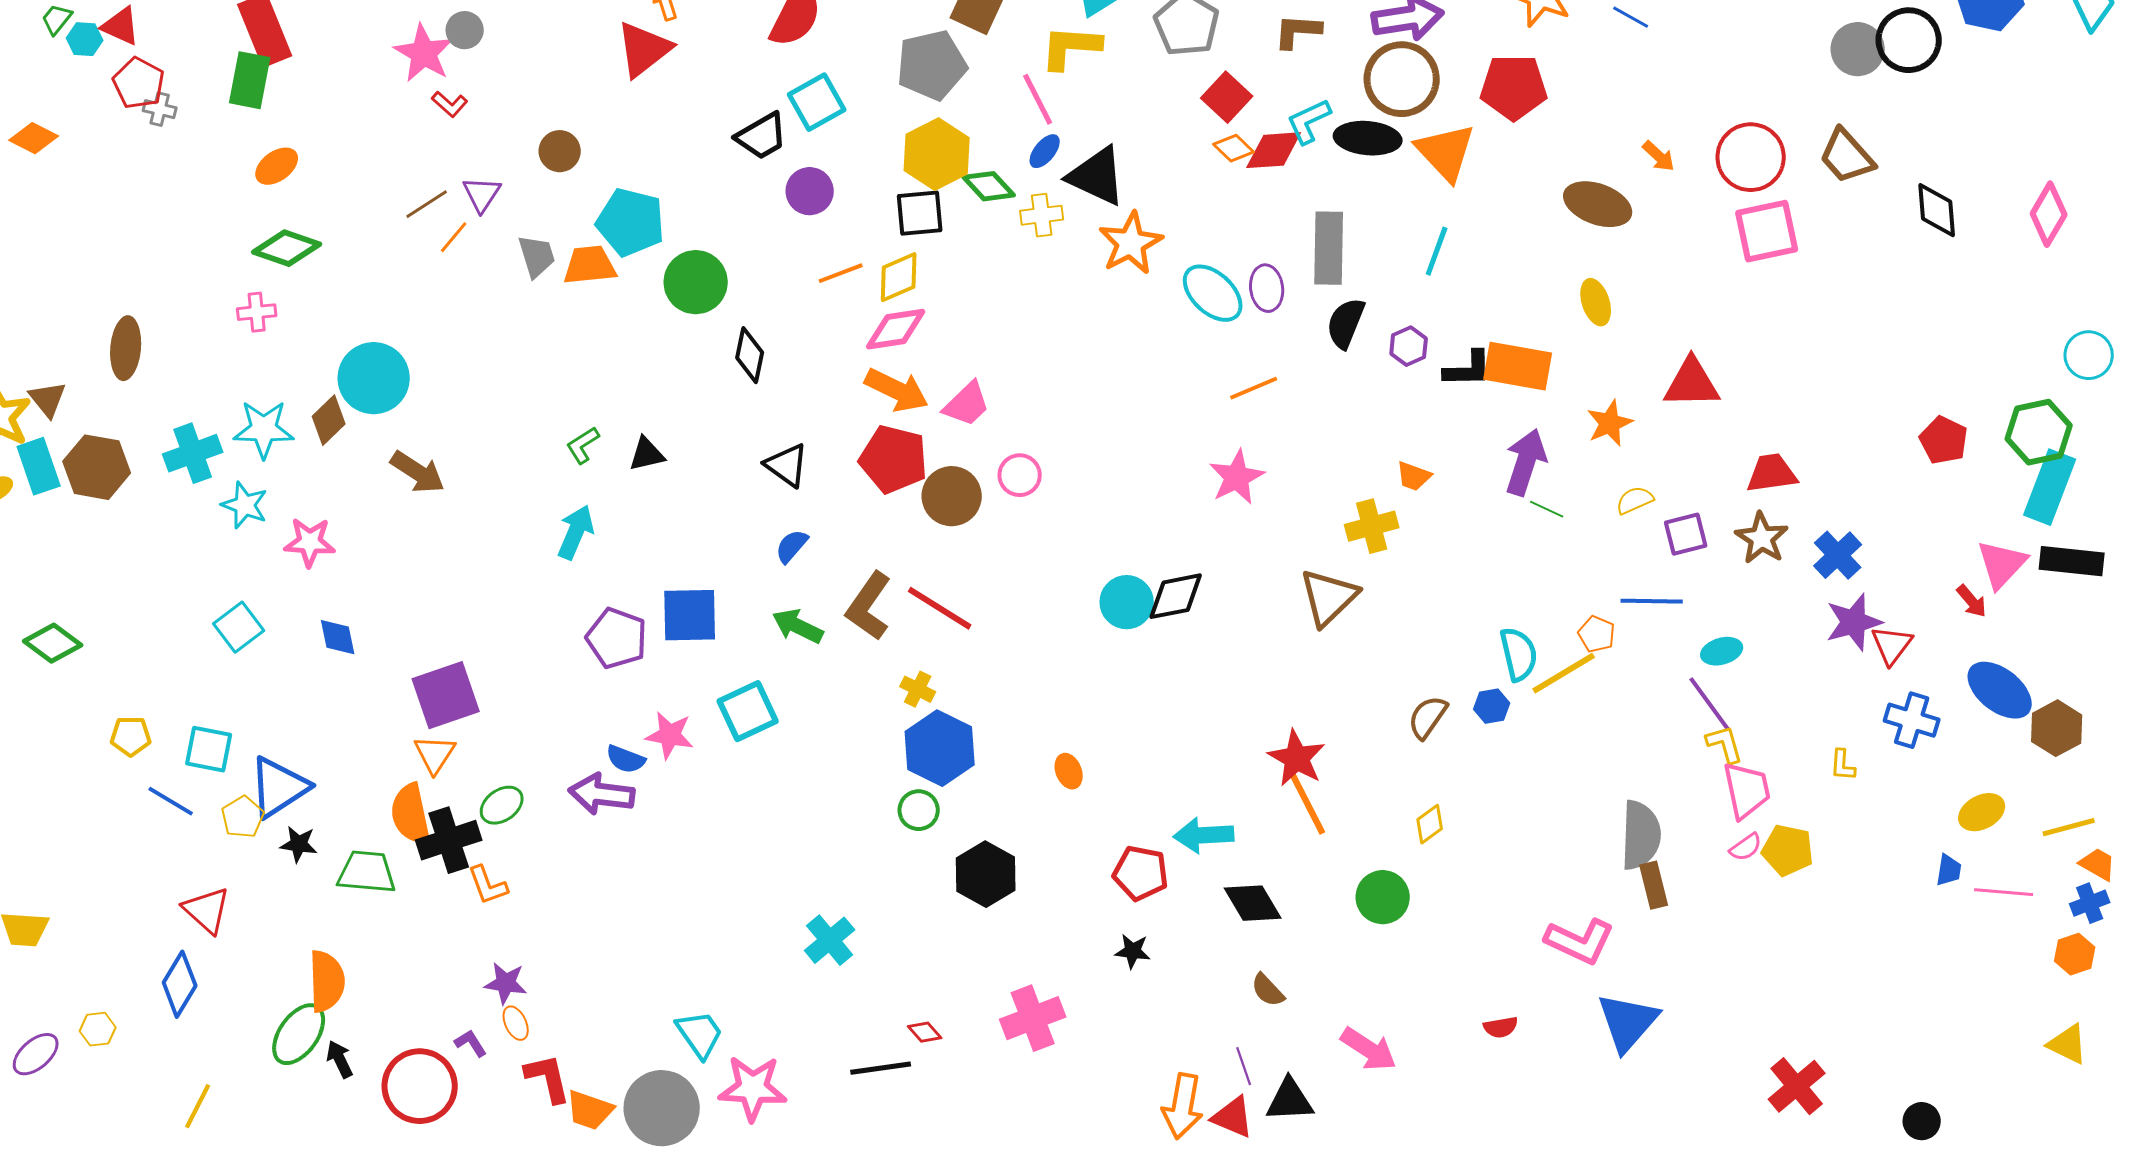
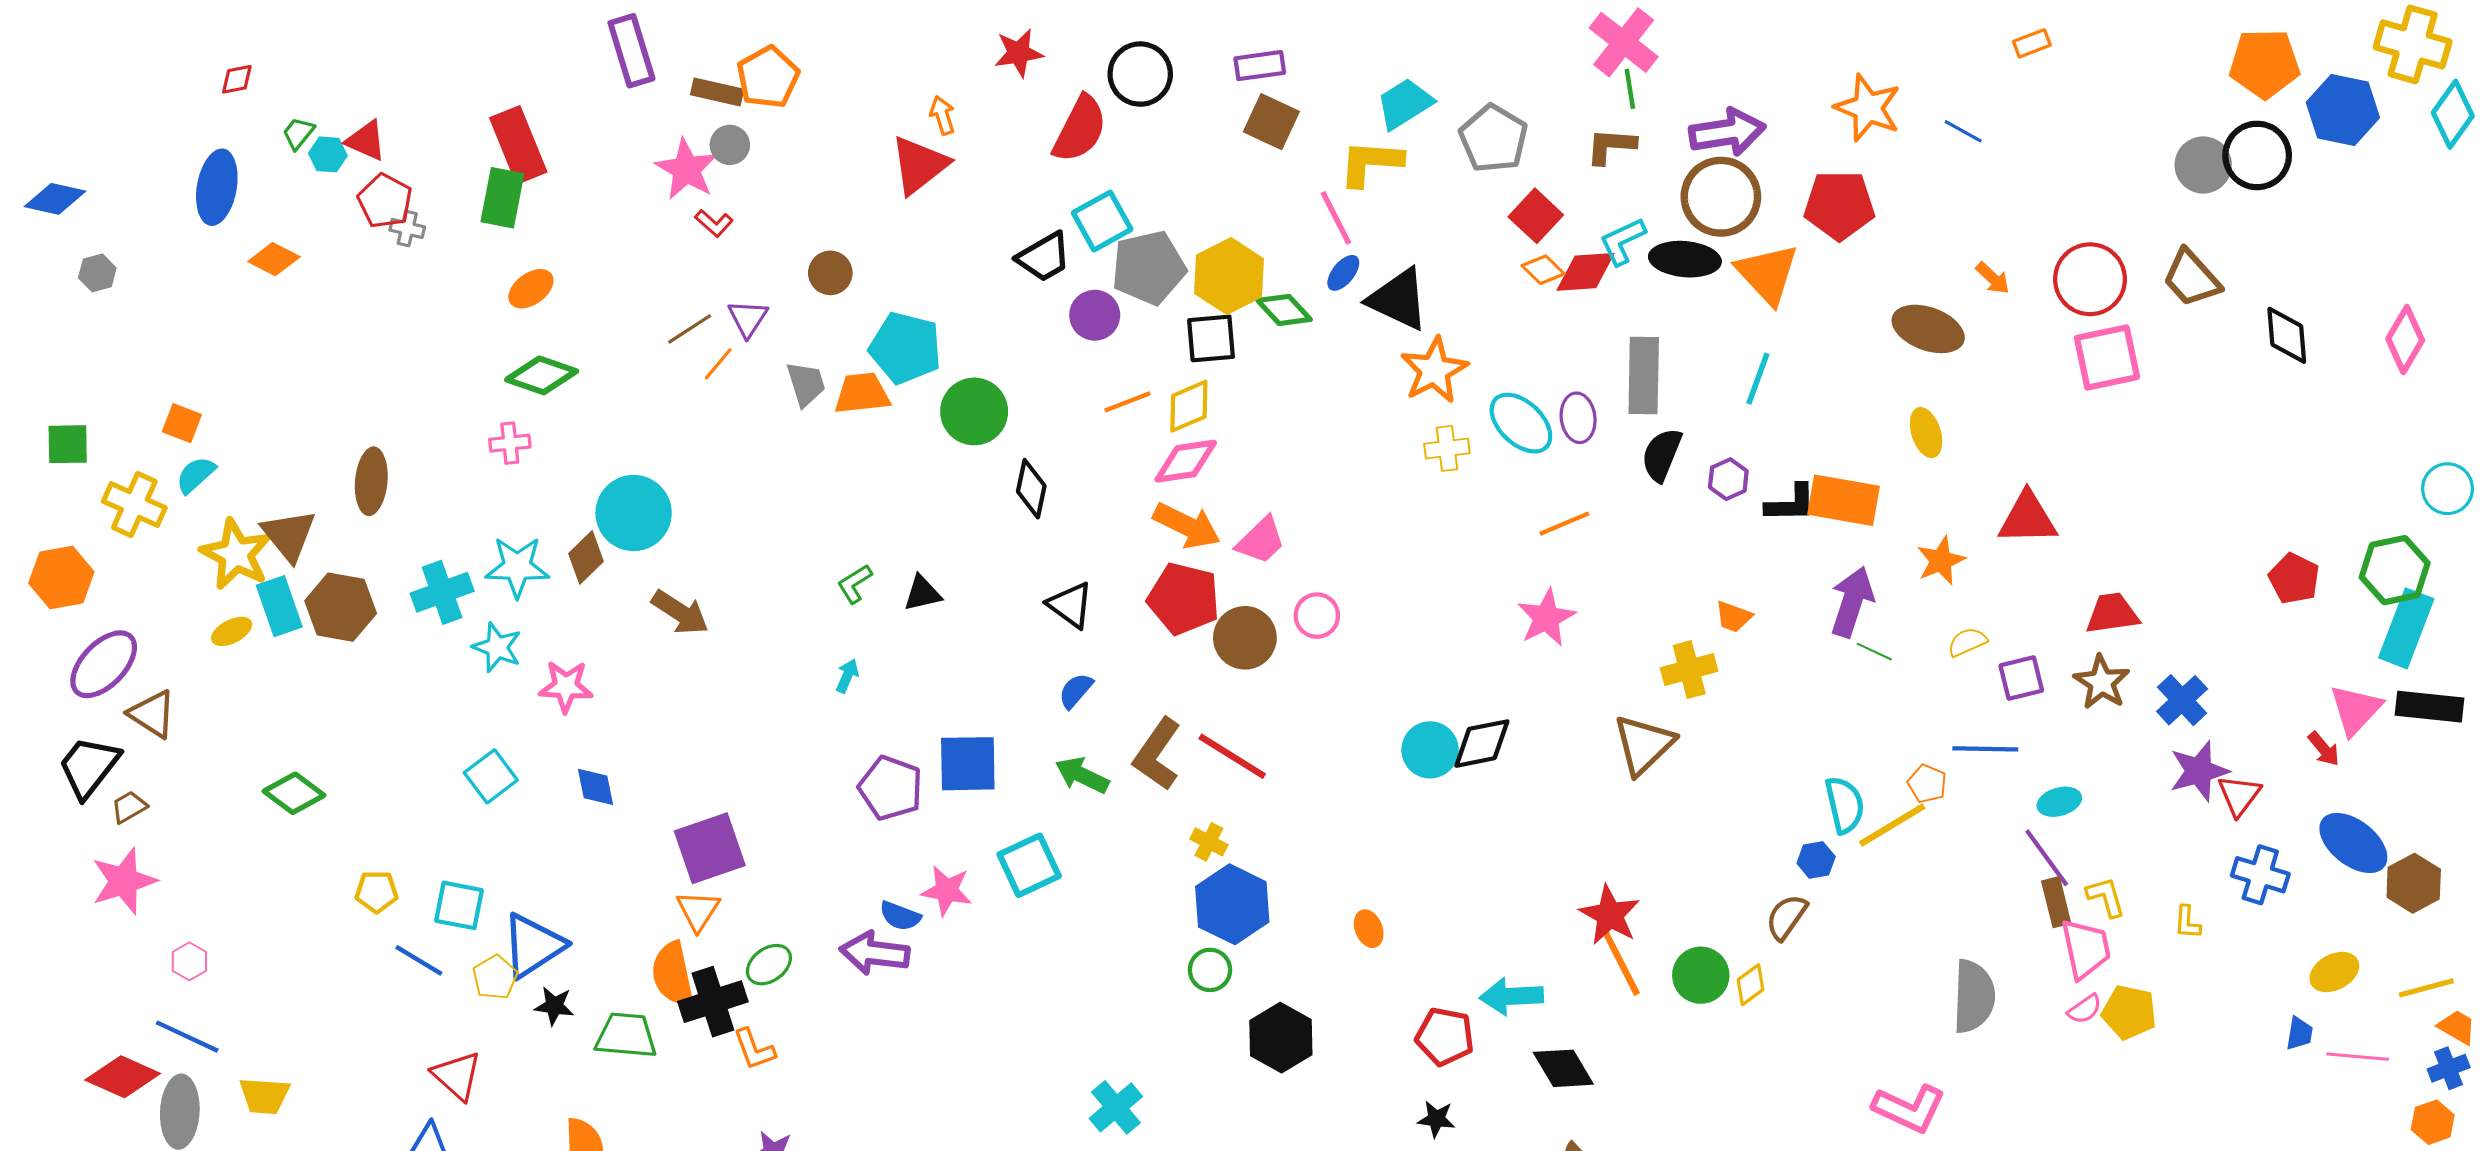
gray pentagon: (932, 65) -> (1149, 268), moved
yellow cross: (1042, 215) -> (1447, 448), moved
brown triangle: (48, 399) -> (289, 535), size x1.4
cyan arrow: (576, 532) -> (847, 676), size x0.6
brown semicircle: (1428, 717) -> (1786, 917), moved
yellow L-shape: (1725, 744) -> (2106, 897), moved
brown rectangle: (1654, 885) -> (2056, 902), moved
green circle: (1383, 897) -> (1701, 975), moved

